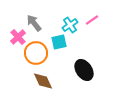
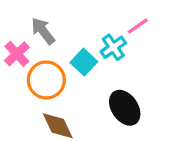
cyan cross: (70, 25) -> (113, 47), moved
cyan square: (59, 42) -> (84, 62), turned -35

